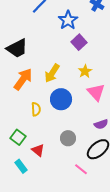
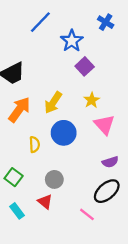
gray circle: (68, 138) -> (54, 179), moved
red triangle: (38, 150) -> (45, 202), moved

